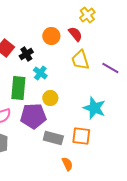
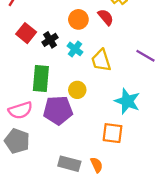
yellow trapezoid: (80, 60) -> (101, 60), moved
cyan cross: (40, 73) -> (75, 49), moved
gray rectangle: (53, 138) -> (69, 164), moved

